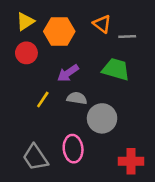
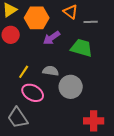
purple arrow: (68, 73) -> (52, 38), moved
pink ellipse: (73, 149) -> (33, 93), moved, turned -55

